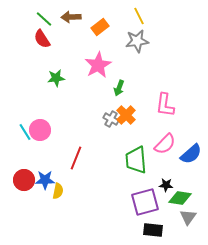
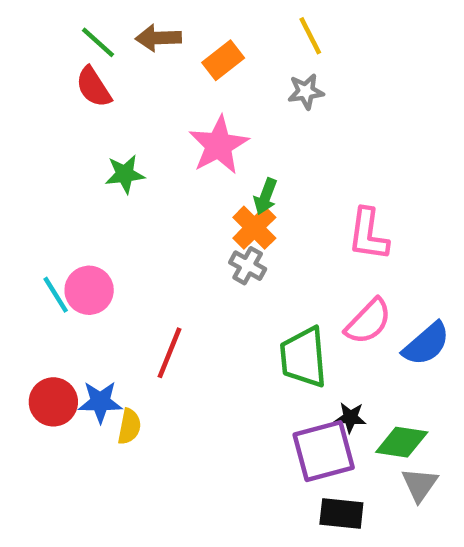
gray star: (137, 41) -> (306, 92), size x0.7
orange cross: (126, 115) -> (254, 228), moved
black star: (166, 185) -> (350, 418), moved

